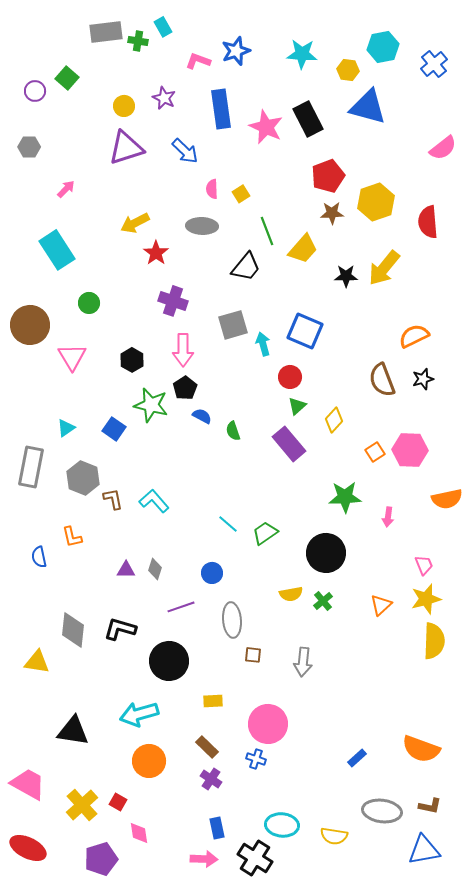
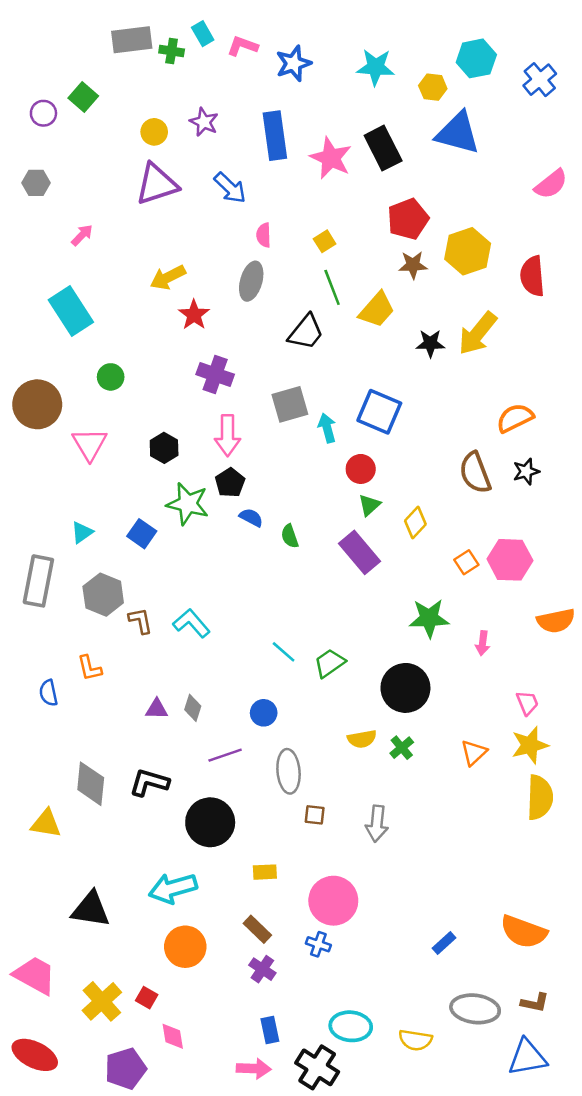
pink L-shape: (198, 61) -> (242, 46), moved
yellow square: (241, 194) -> (325, 241), moved
gray ellipse: (202, 226) -> (251, 281), turned -76

